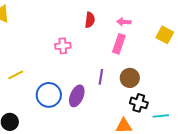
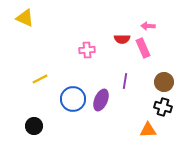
red semicircle: (90, 20) -> (122, 39), moved, turned 84
pink rectangle: (119, 44) -> (143, 48), turned -42
brown circle: (130, 78) -> (164, 82), moved

